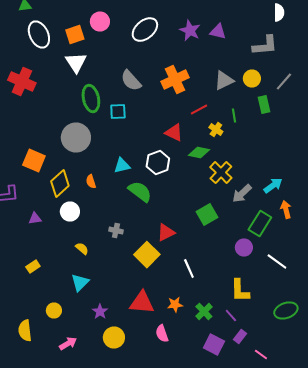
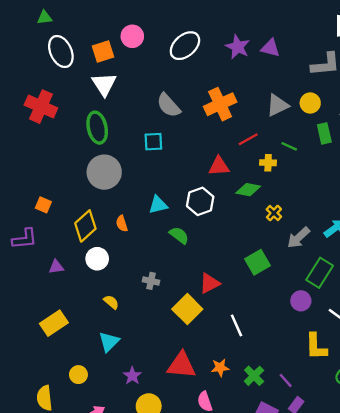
green ellipse: (91, 98) -> (97, 128), moved
green line: (234, 116) -> (289, 146), turned -56
yellow cross: (216, 130) -> (268, 163), turned -32
red triangle: (174, 132) -> (219, 166), turned -30
orange square: (34, 160) -> (43, 205), moved, size x0.6
yellow cross: (221, 172) -> (274, 213), size x0.6
green semicircle: (140, 192) -> (179, 235), size x0.7
yellow rectangle: (33, 266) -> (54, 323), size x1.6
yellow L-shape: (240, 290) -> (316, 346), moved

